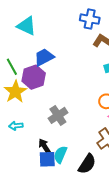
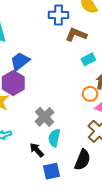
cyan semicircle: (60, 155) -> (54, 138), moved
blue square: (47, 159) -> (51, 171), moved

